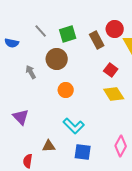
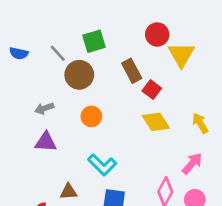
gray line: (41, 31) -> (58, 53), moved
brown rectangle: (97, 40) -> (132, 71), moved
gray arrow: (31, 72) -> (44, 108), moved, turned -80
purple triangle: (21, 117) -> (46, 142), moved, turned -42

